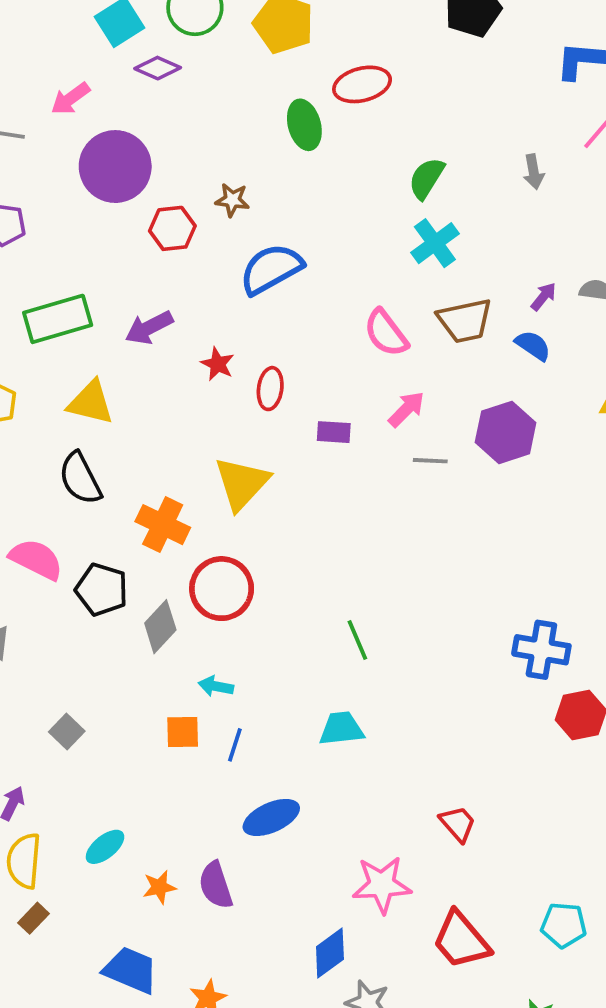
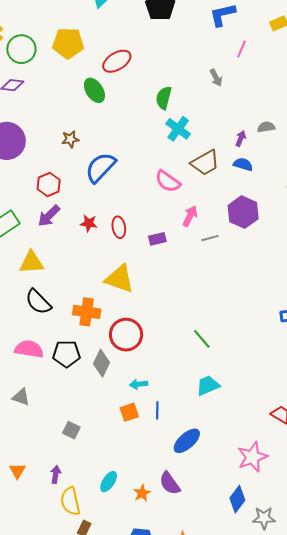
red hexagon: (172, 228) -> (49, 184), moved
yellow triangle: (242, 483) -> (120, 279), turned -36

